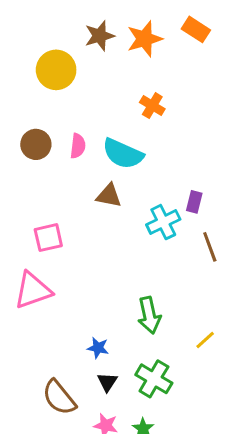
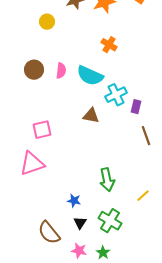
yellow circle: (56, 70) -> (47, 22), size x0.6
brown triangle: (109, 196) -> (91, 116), moved
cyan cross: (163, 222) -> (116, 95), moved

